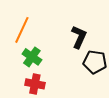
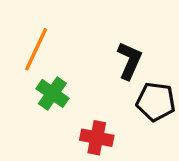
red cross: (35, 84) -> (97, 138), moved

